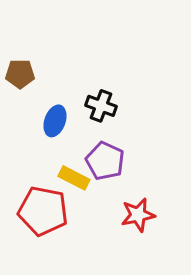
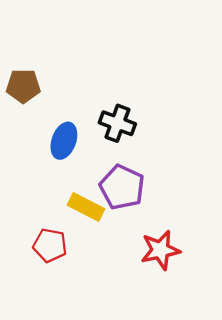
red pentagon: (43, 211) -> (50, 245), size x0.6

